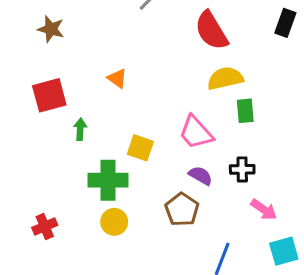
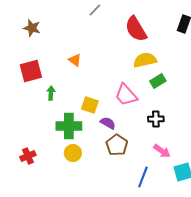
green rectangle: (245, 111) -> (158, 81), turned 63
purple semicircle: (201, 176) -> (108, 123), moved
pink arrow: (264, 210) -> (162, 151), moved

